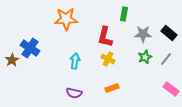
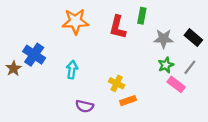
red L-shape: (105, 37) -> (118, 27), moved
yellow cross: (108, 59) -> (117, 83), moved
cyan arrow: (75, 61) -> (72, 70), moved
pink rectangle: (171, 89) -> (176, 84), moved

